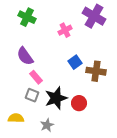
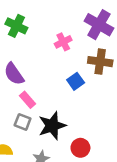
brown cross: (96, 71) -> (100, 62), moved
red circle: (79, 103) -> (80, 148), moved

